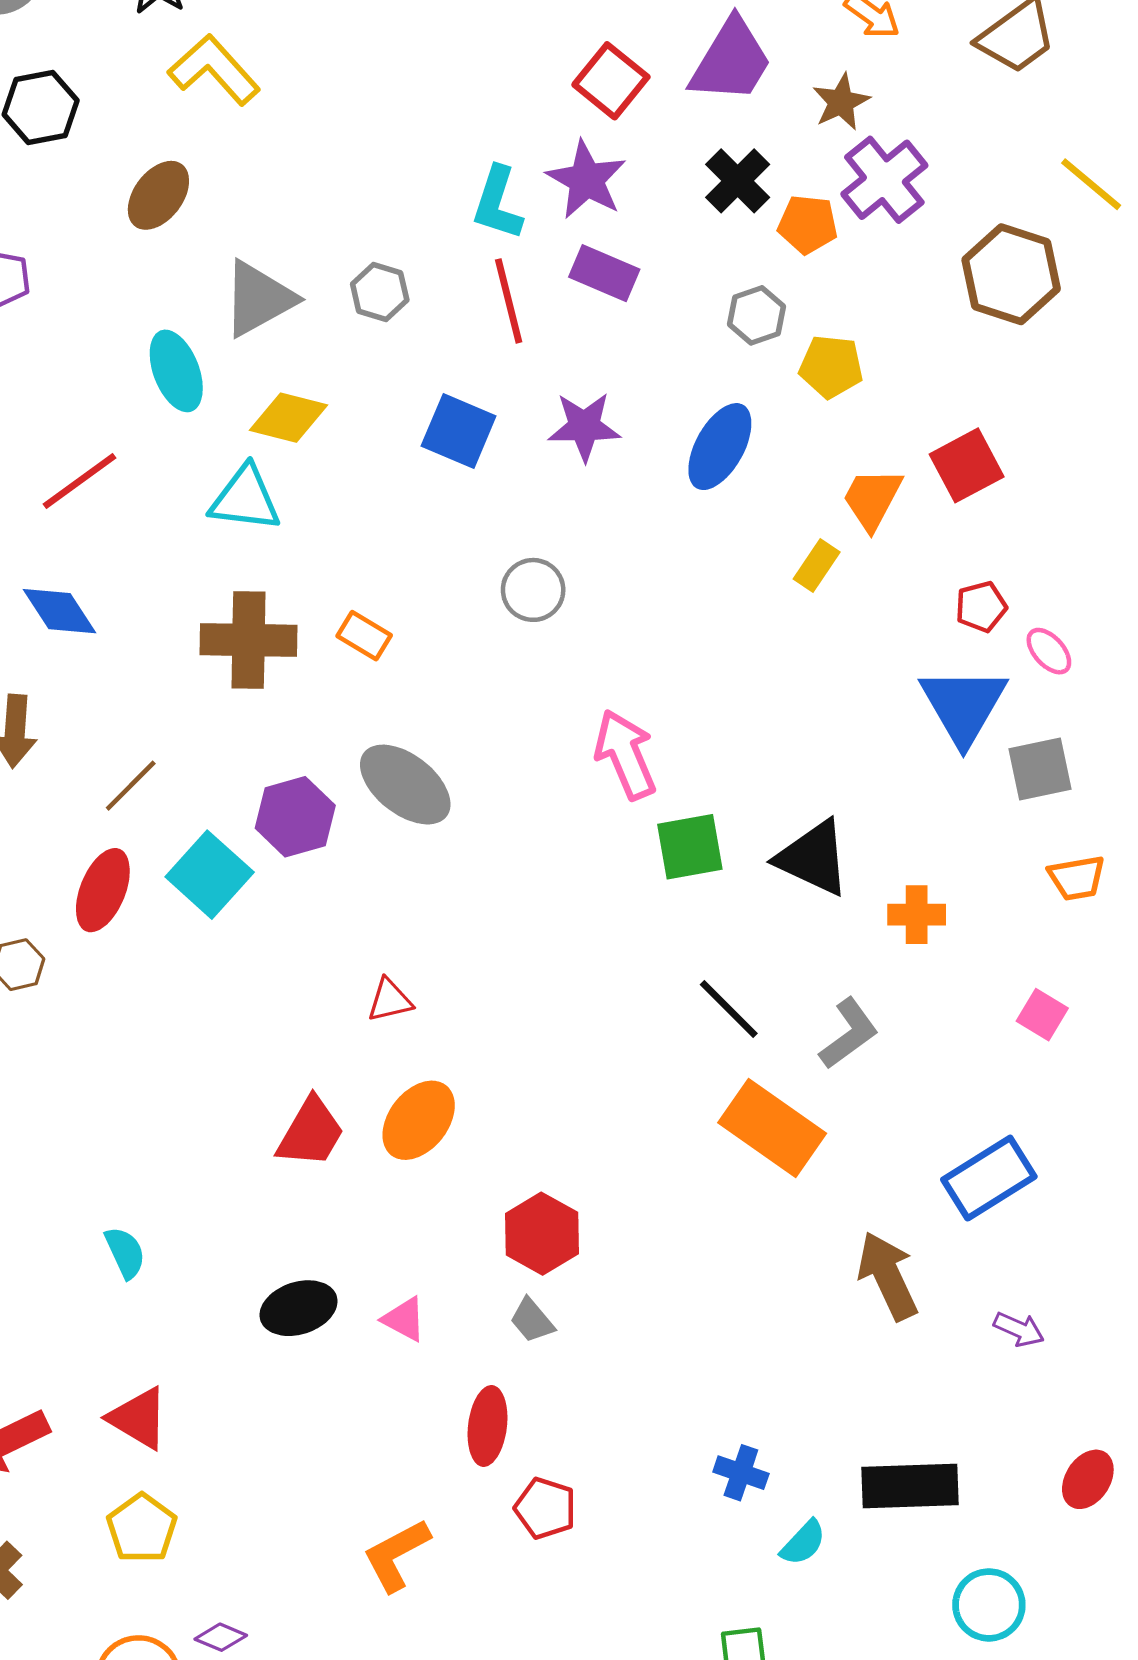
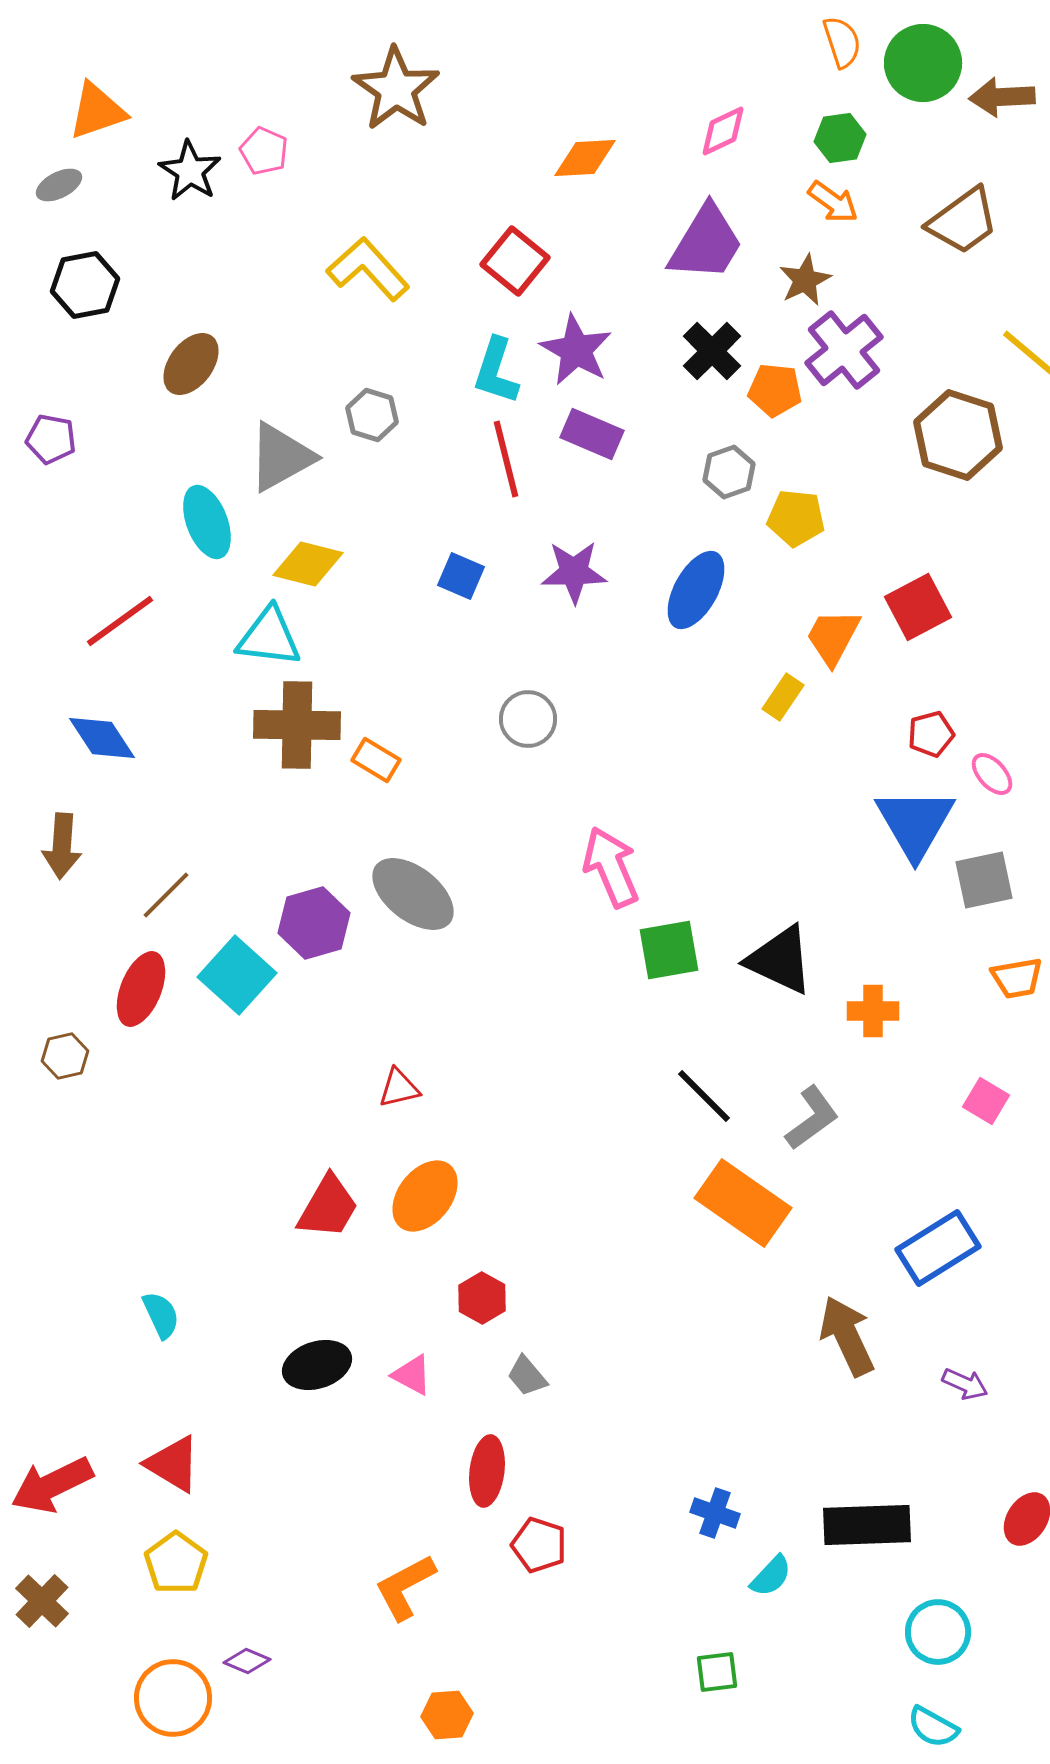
yellow L-shape: (214, 70) -> (368, 269), moved
red square: (611, 81) -> (515, 261), moved
gray hexagon: (380, 292) -> (372, 415), moved
blue square: (459, 431) -> (461, 576), size x0.7
brown cross: (248, 640) -> (297, 725), moved
red hexagon: (542, 1234) -> (482, 1298), moved, size x0.7

